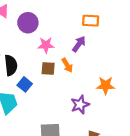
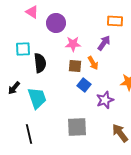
blue square: (25, 84) -> (84, 85), moved

